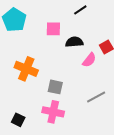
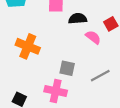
pink semicircle: (89, 60) -> (93, 37), turned -91
gray square: (55, 87) -> (67, 68), moved

